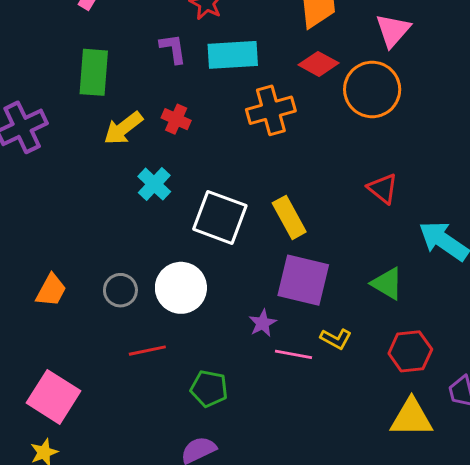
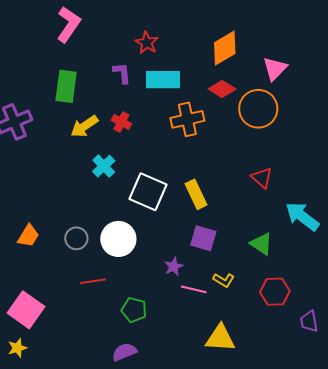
purple square: (303, 280) -> (203, 238), size x0.7
yellow triangle: (412, 418) -> (220, 338), moved

